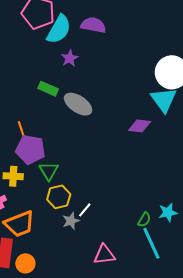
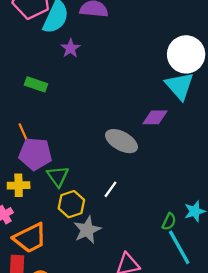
green rectangle: (48, 89) -> (36, 84), moved
gray ellipse: (78, 104) -> (121, 141), moved
white line: (85, 210) -> (111, 189), moved
gray star: (71, 221) -> (87, 230), size x1.4

